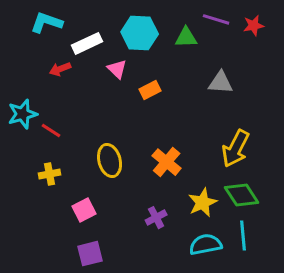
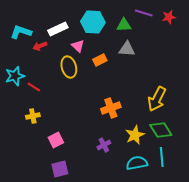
cyan L-shape: (47, 22) -> (21, 32), moved
gray triangle: (221, 82) -> (127, 49), moved
yellow ellipse: (110, 161) -> (69, 67), moved
orange cross: (167, 162) -> (111, 108), turned 30

